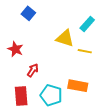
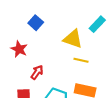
blue square: (28, 13) -> (36, 23), moved
yellow line: (85, 51) -> (81, 60), moved

